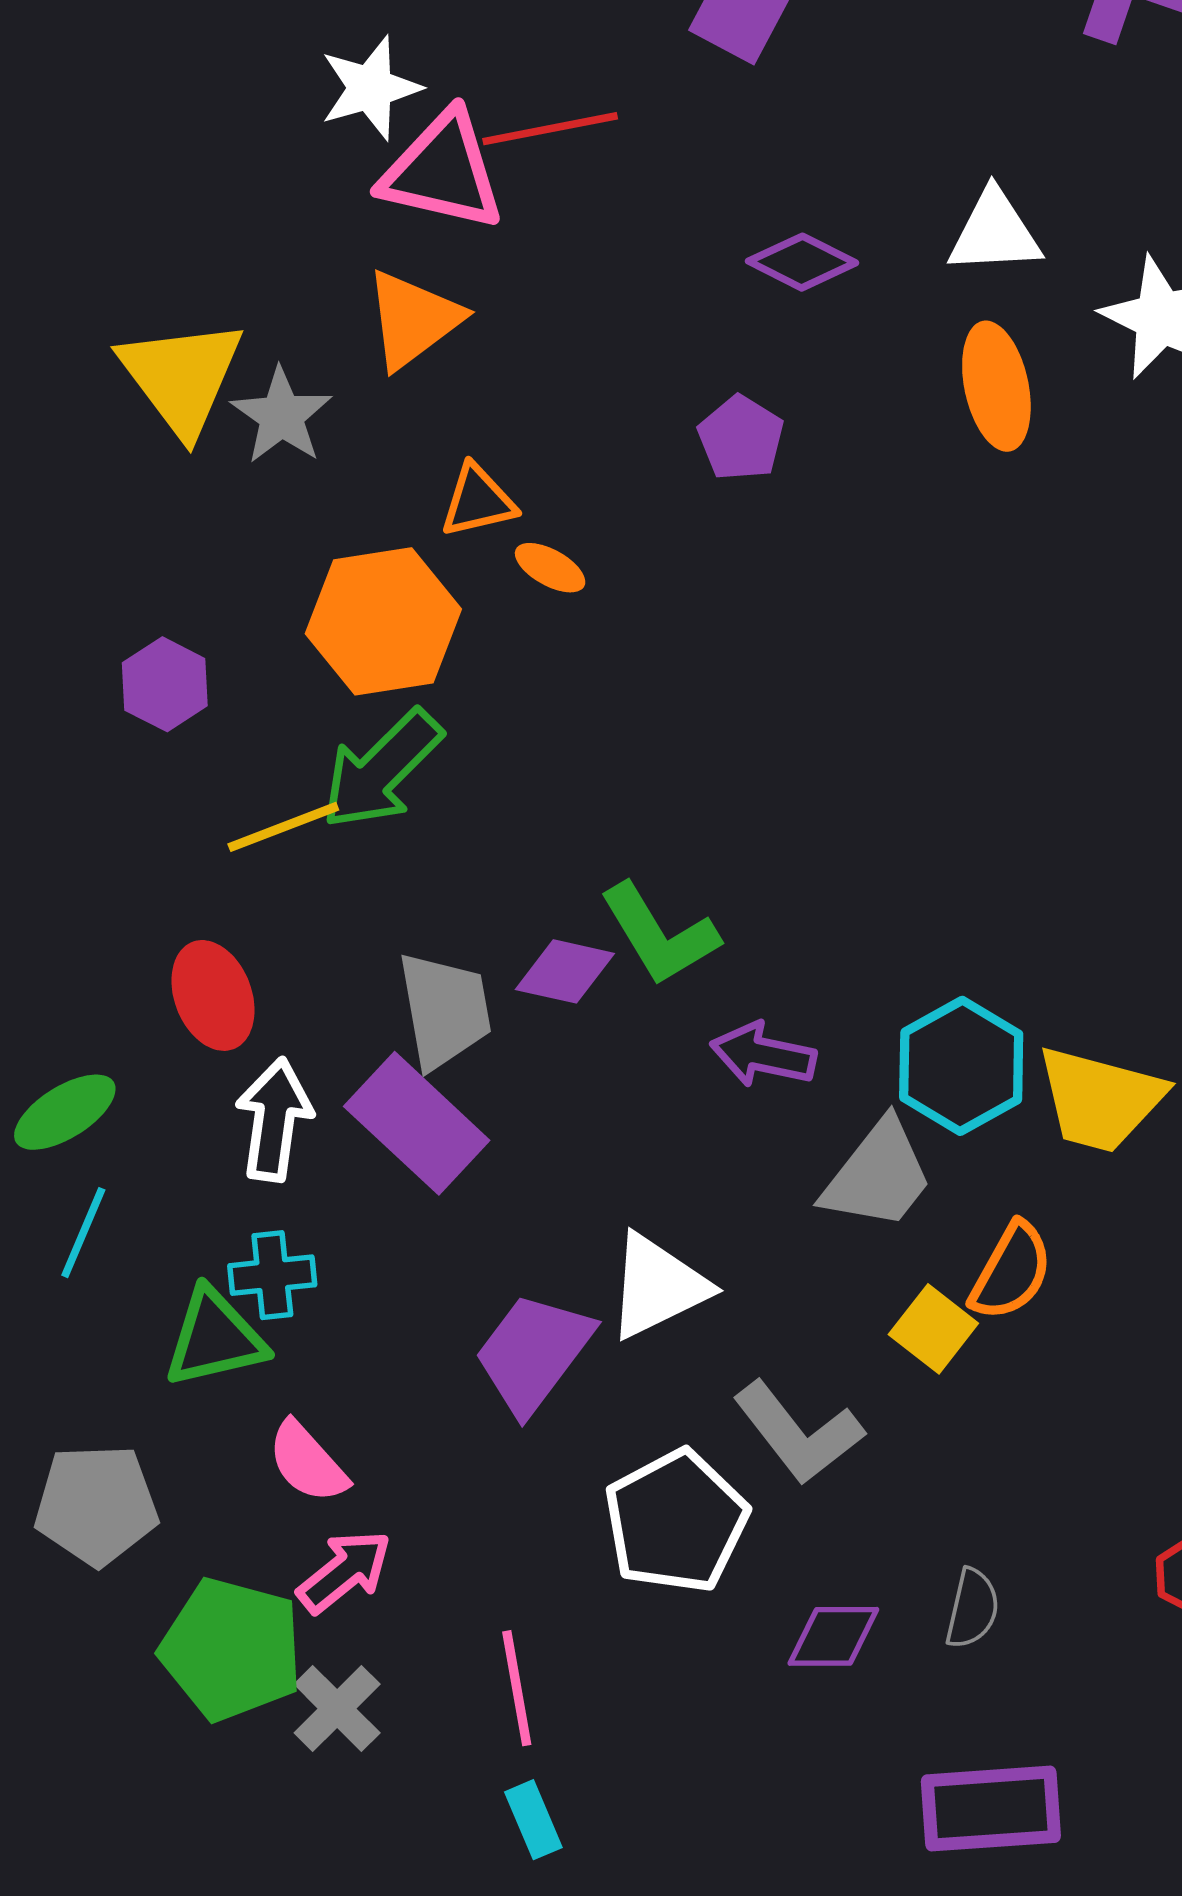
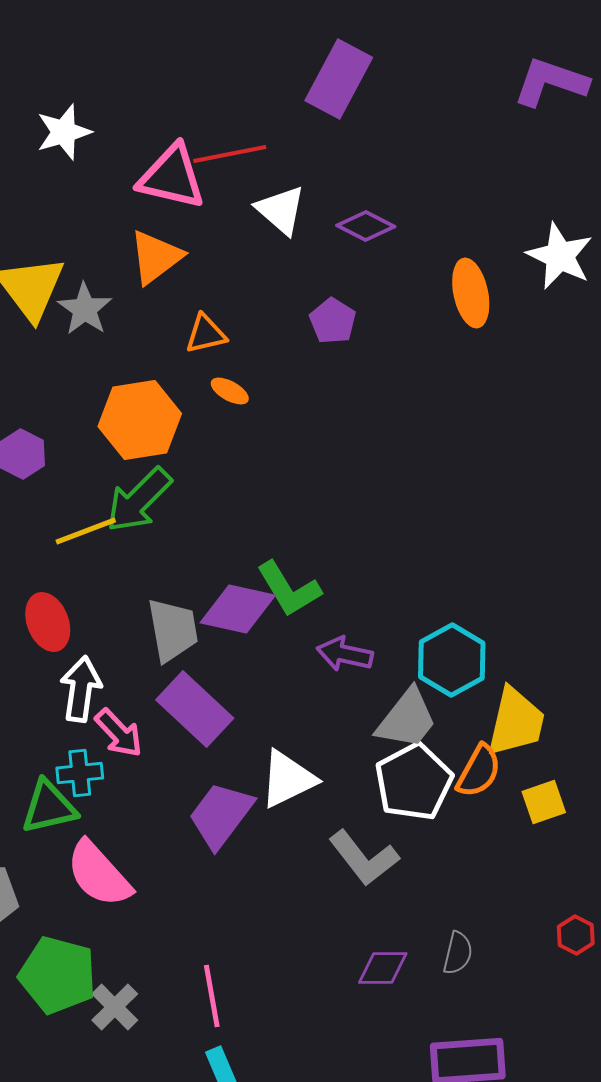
white star: (370, 88) -> (64, 132), moved
white triangle: (995, 232) -> (281, 210), moved, turned 44
orange triangle: (478, 501) -> (206, 334), moved
purple diamond: (565, 971) -> (238, 609), size x1.4
yellow trapezoid: (1100, 1099) -> (516, 722), moved, turned -92
purple rectangle: (417, 1123) -> (195, 709), moved
yellow square: (933, 1329) -> (544, 802), moved, turned 33
pink semicircle: (307, 1462) -> (99, 874), size x1.5
white pentagon: (676, 1521) -> (414, 782), moved
pink arrow: (344, 1571) -> (119, 733), moved, turned 86

